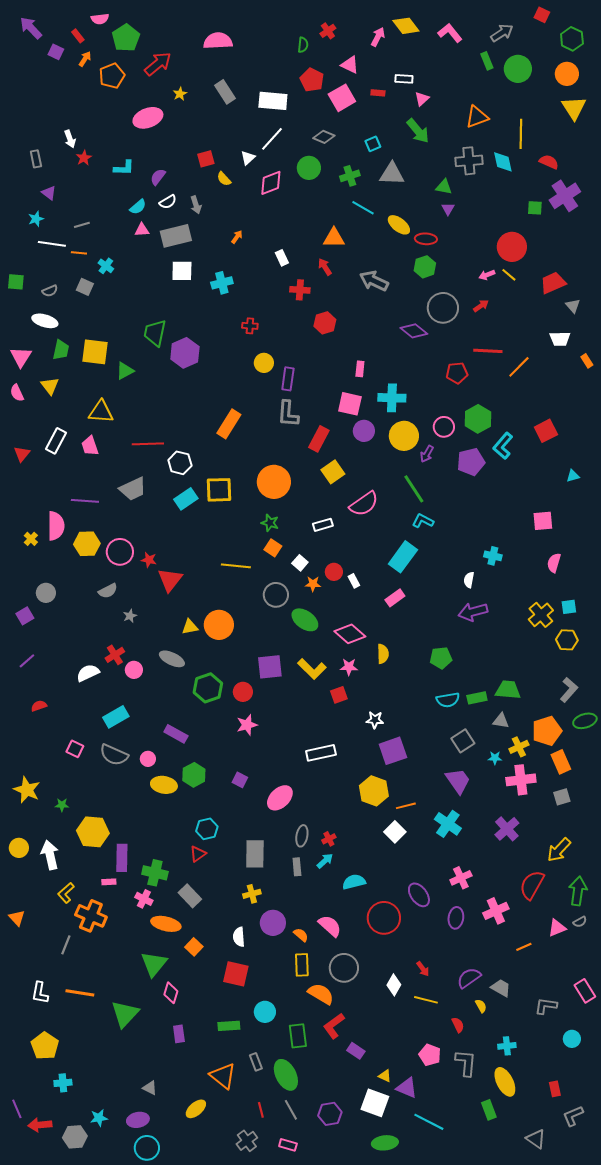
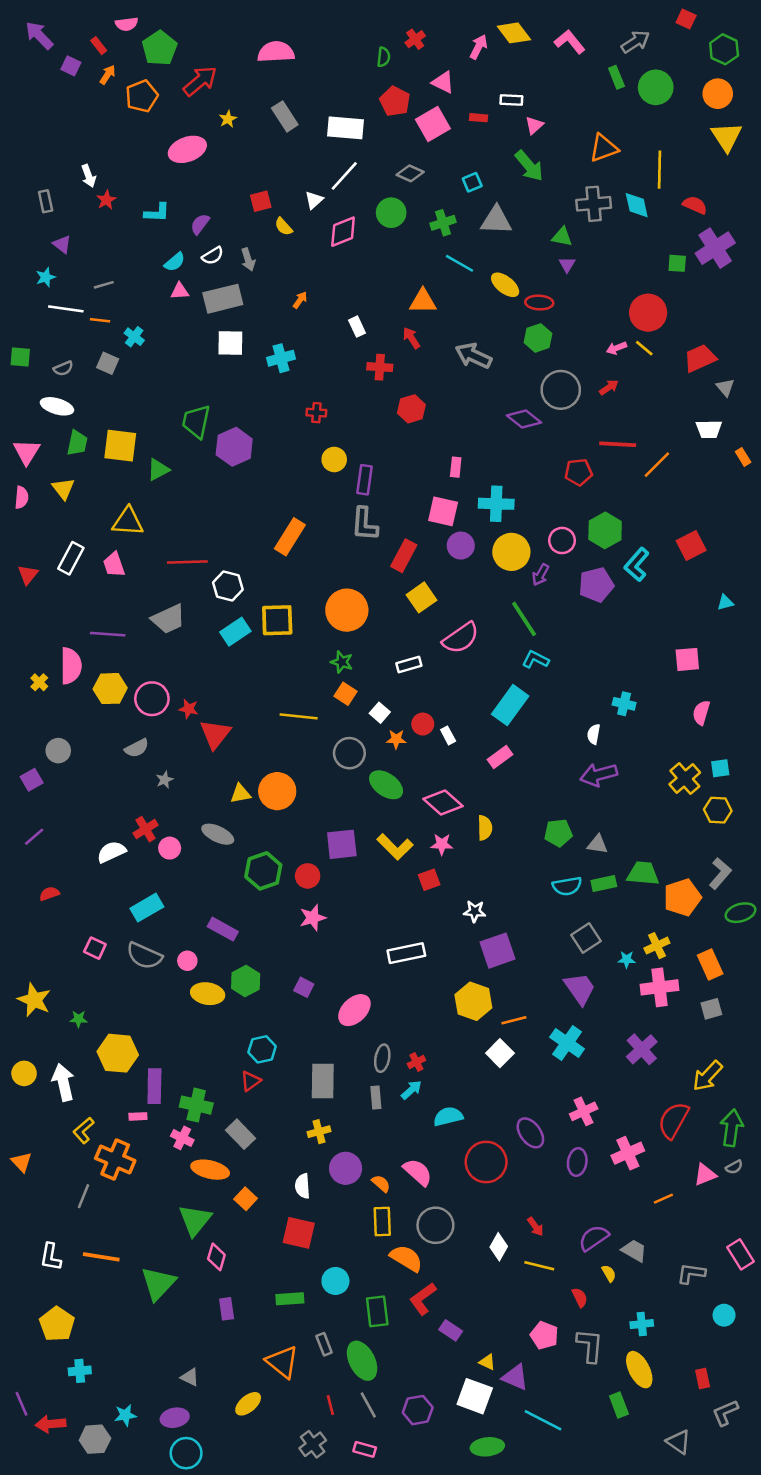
pink semicircle: (17, 393) -> (22, 497), turned -150
gray triangle: (501, 721) -> (597, 844), moved
orange pentagon: (547, 731) -> (682, 897), moved

